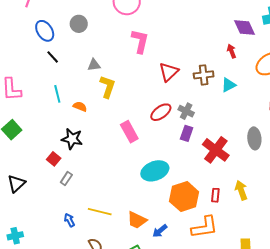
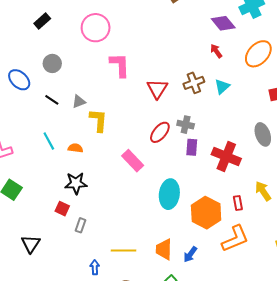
black line: (53, 57) -> (52, 100), moved
cyan ellipse: (155, 171) -> (169, 194), turned -48
blue arrow: (69, 220) -> (95, 267), turned 40
orange trapezoid: (137, 220) -> (164, 249), turned 80

